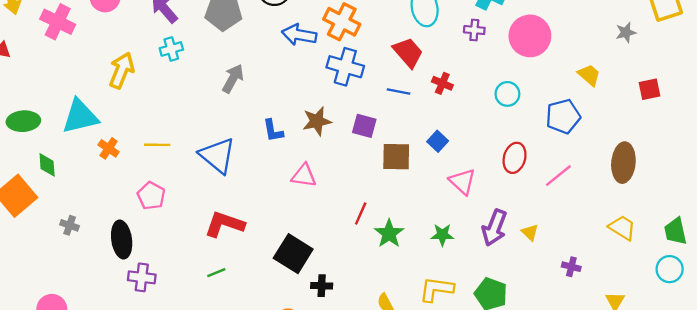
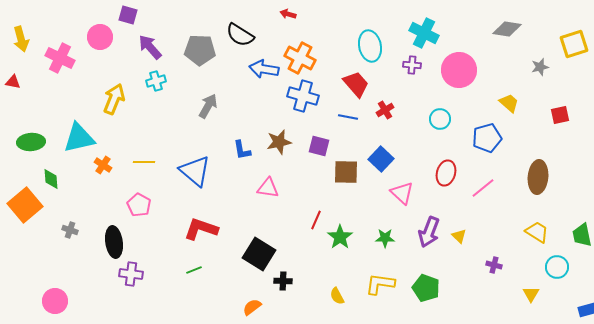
red cross: (442, 83) -> (385, 110), turned 36
blue square: (438, 141) -> (381, 159), size x1.4
cyan circle: (670, 269) -> (557, 267), moved

